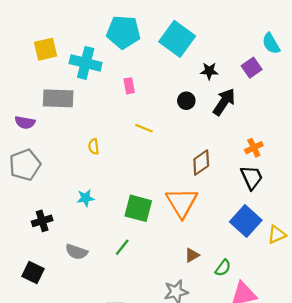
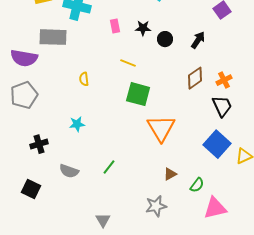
black star: (209, 71) -> (143, 28), moved
black arrow: (224, 102) -> (198, 40), size x0.7
purple semicircle: (25, 122) -> (24, 58), size x1.5
brown diamond: (201, 163) -> (195, 78), moved
green square: (138, 208) -> (138, 94), moved

